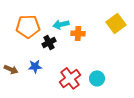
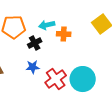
blue star: (35, 66) -> (33, 67), moved
cyan circle: (97, 78) -> (83, 79), size x1.6

